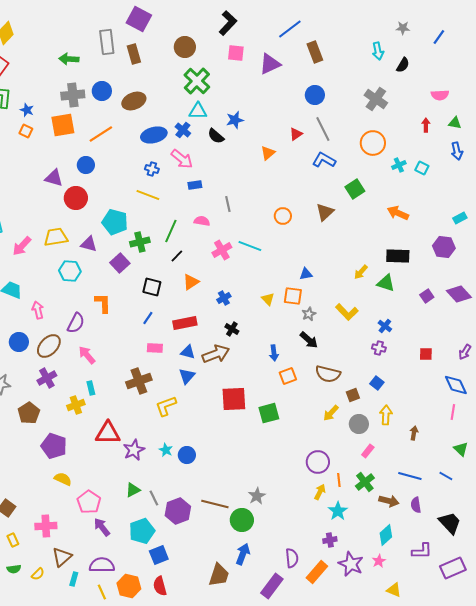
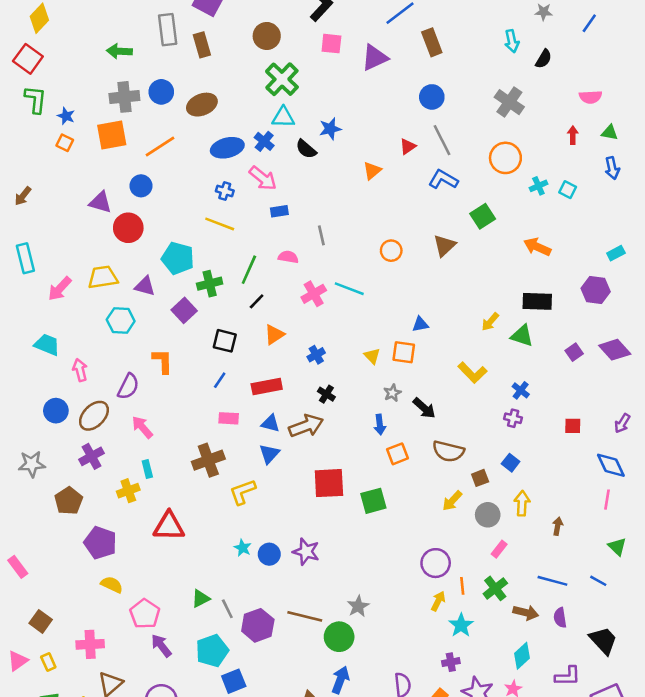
gray star: (309, 314) -> (392, 393), moved
purple star: (134, 450) -> (306, 552), moved, turned -30

